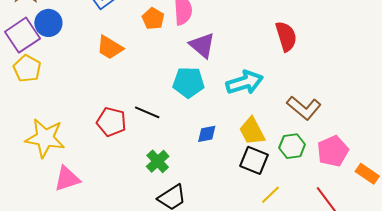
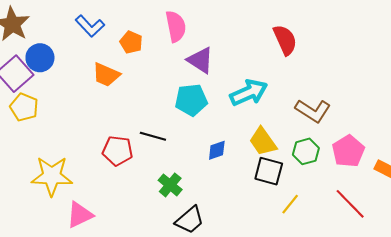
orange pentagon: (153, 19) -> (131, 42), moved

